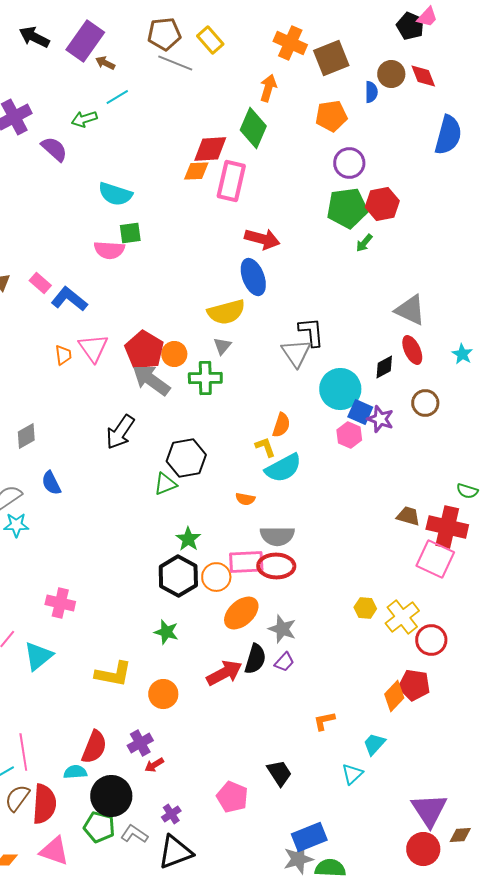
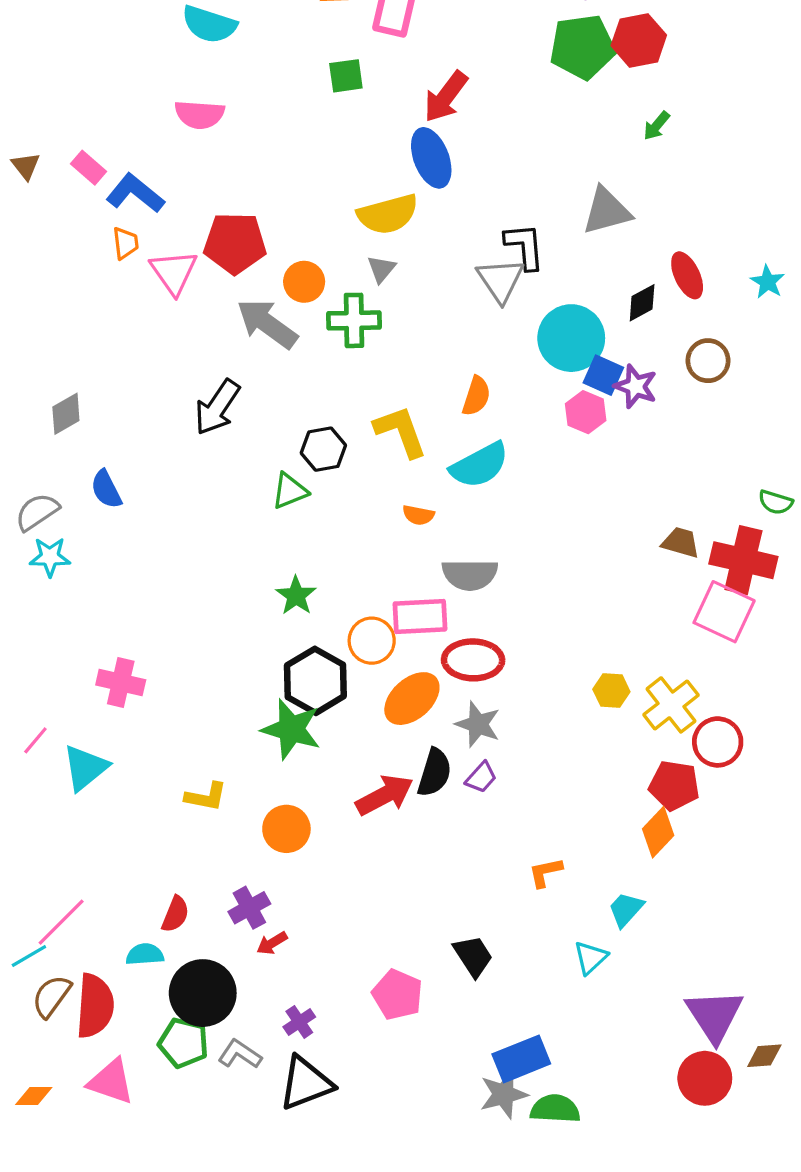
green square: (130, 233) -> (346, 76), moved
red arrow: (262, 239) -> (446, 97), turned 112
green arrow: (364, 243) -> (657, 126), moved
gray triangle: (410, 310) -> (607, 211), moved, turned -40
red pentagon: (144, 350) -> (235, 243), moved, turned -30
orange trapezoid: (63, 355) -> (126, 243), moved
yellow L-shape: (265, 447) -> (401, 431), moved, size x1.6
black hexagon: (186, 458) -> (323, 449), size x0.7
green star: (188, 539) -> (296, 596), moved
red ellipse: (276, 566) -> (473, 660), moved
black hexagon: (178, 576) -> (315, 681), moved
green star: (166, 632) -> (291, 729), size x1.5
yellow L-shape: (113, 674) -> (206, 797), size x0.7
red pentagon: (414, 685) -> (674, 785), moved
red semicircle: (94, 747) -> (175, 914), size x0.7
pink line: (23, 752) -> (61, 922), turned 54

